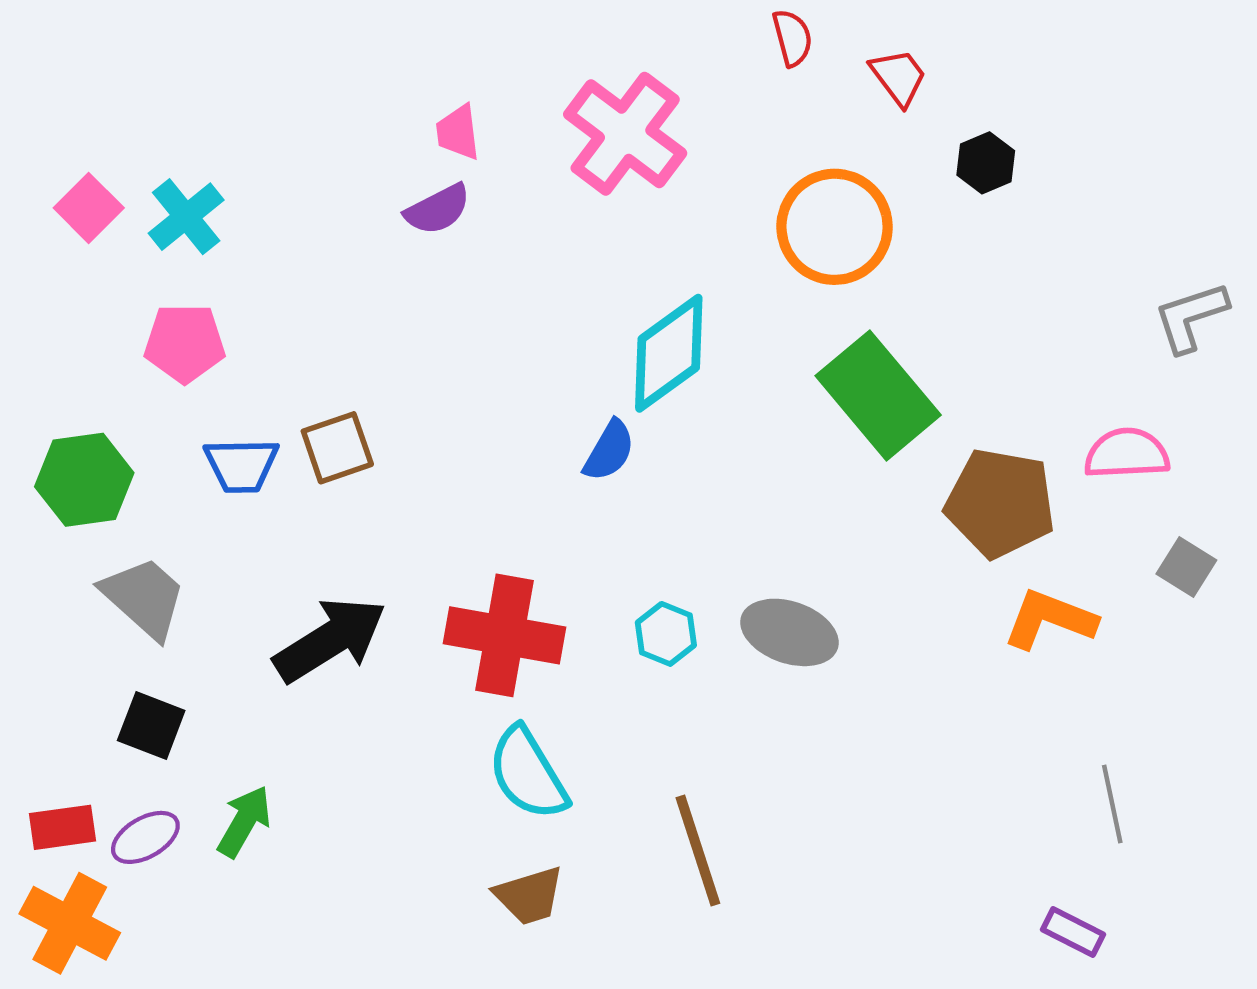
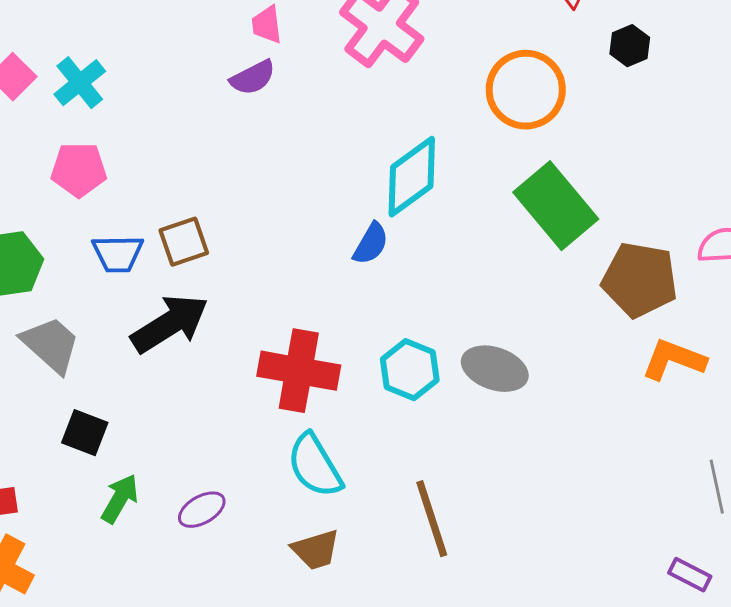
cyan hexagon: (666, 634) -> (410, 370), size x1.4
black arrow: (330, 640) -> (170, 324), moved
black square: (151, 725) -> (85, 433), moved
purple ellipse: (145, 837) -> (202, 510), moved

